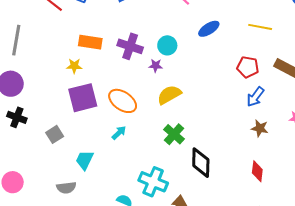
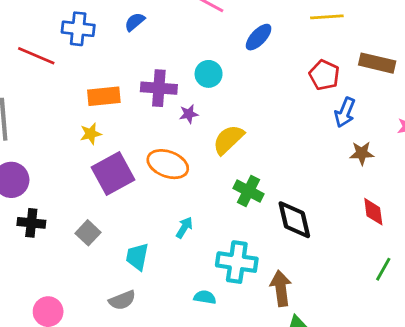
purple star: (156, 66) -> (189, 114), moved
red pentagon: (248, 67) -> (324, 75), turned 30
cyan arrow: (119, 133) -> (184, 227), moved

